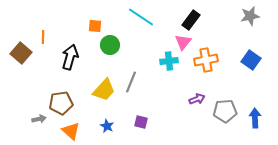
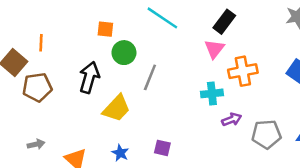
black arrow: (70, 57) -> (89, 77), moved
cyan cross: (169, 61) -> (212, 93), moved
gray line: (131, 82) -> (150, 77), moved
brown pentagon: (61, 103) -> (37, 87), moved

